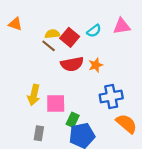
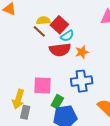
cyan semicircle: (94, 31) -> (67, 36), moved
yellow arrow: (34, 95) -> (18, 99), moved
blue cross: (111, 96) -> (82, 81), moved

